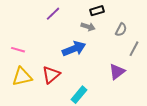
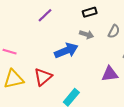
gray arrow: (88, 27) -> (87, 34), moved
purple triangle: (117, 72) -> (110, 74), turned 30

